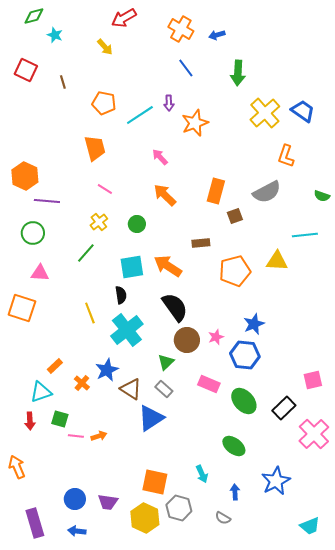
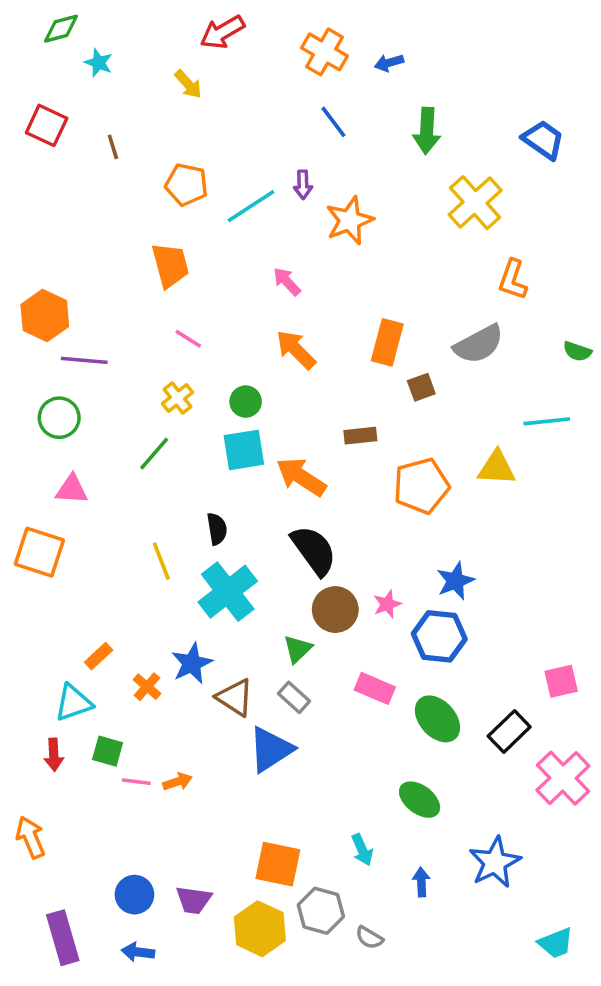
blue trapezoid: (303, 111) -> (543, 140), moved
cyan square: (132, 267) -> (244, 450), moved
gray semicircle: (223, 518) -> (369, 938), moved

